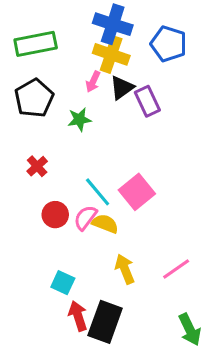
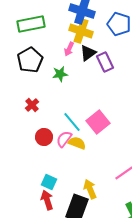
yellow arrow: (125, 269) -> (90, 189), moved
red arrow: (78, 316) -> (47, 200), moved

